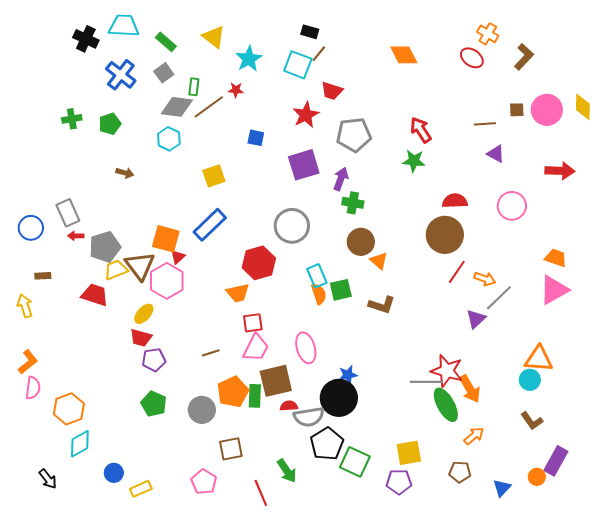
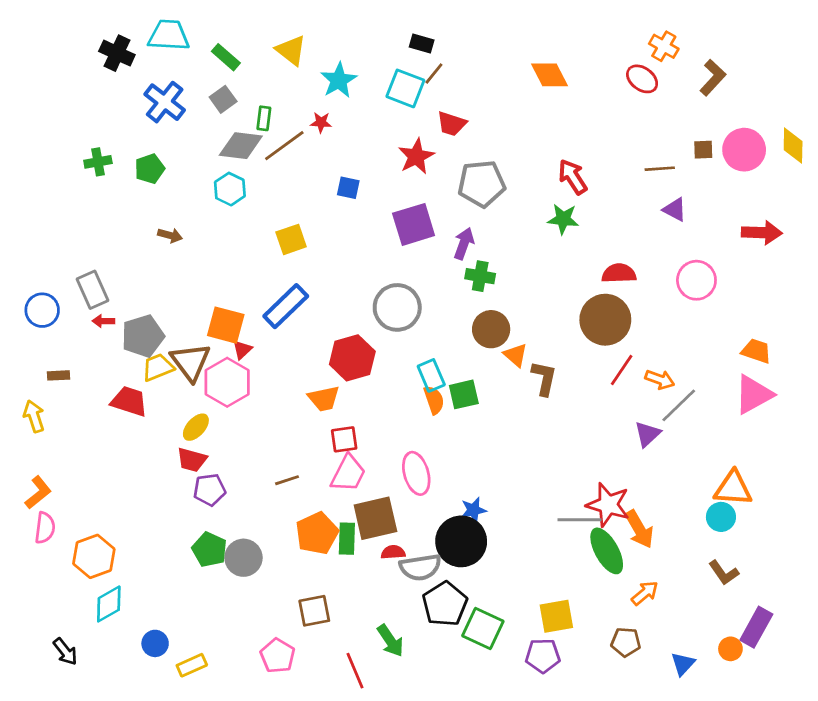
brown L-shape: (382, 305) -> (544, 378), moved, turned -96
gray circle: (202, 410) -> (243, 558), moved

